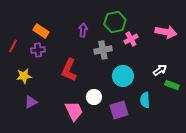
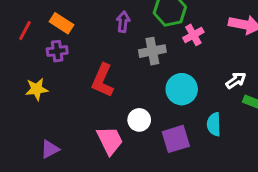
red line: (13, 46) -> (25, 31), moved
purple triangle: (31, 102) -> (50, 149), moved

